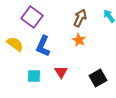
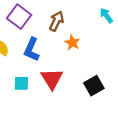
brown arrow: (80, 18) -> (56, 21), moved
red triangle: (61, 72) -> (52, 79), size x1.5

